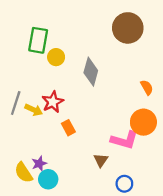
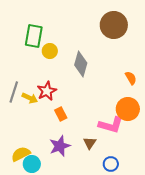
purple star: (39, 164) -> (60, 146), moved, size x1.5
yellow semicircle: (24, 173) -> (21, 154), turned 96
cyan circle: (48, 179) -> (32, 164), moved

